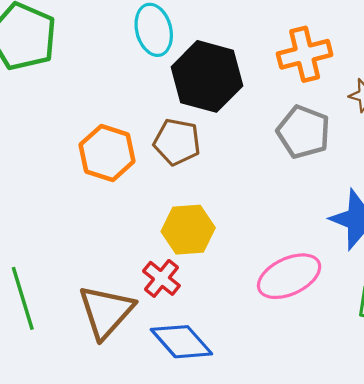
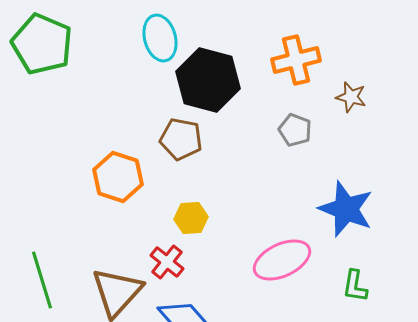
gray pentagon: (304, 132) -> (295, 130), size x0.7
orange hexagon: (107, 153) -> (118, 177), moved
yellow hexagon: (188, 230) -> (191, 218), size x0.7

